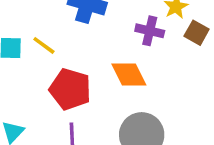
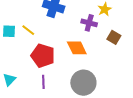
brown square: (197, 33) -> (114, 37), moved

